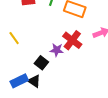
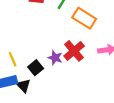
yellow line: (14, 38) -> (13, 59), moved

